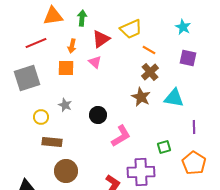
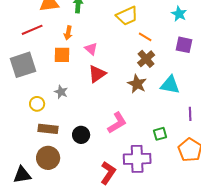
red triangle: (101, 39) -> (97, 74), moved
black circle: (98, 115) -> (81, 135), moved
brown circle: (66, 171) -> (48, 158), moved

